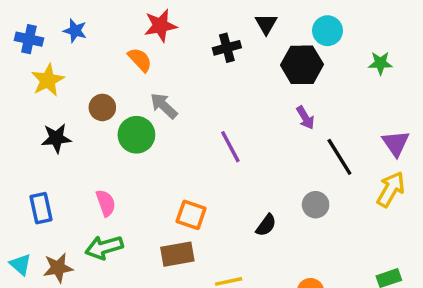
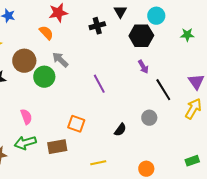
brown circle: (102, 107) -> (24, 61), size x1.5
brown rectangle: (177, 254) -> (57, 147), moved

